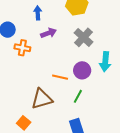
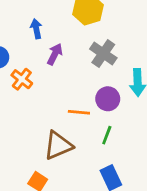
purple arrow: (49, 33) -> (55, 54), turned -35
orange cross: (22, 48) -> (22, 79), turned 35

